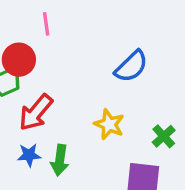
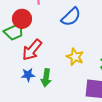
blue semicircle: (131, 66) -> (71, 17), moved

